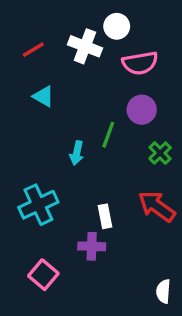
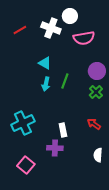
cyan triangle: (43, 96) -> (45, 63), moved
purple circle: (142, 110) -> (97, 71), moved
cyan arrow: (77, 153) -> (46, 84), moved
red arrow: (157, 206) -> (94, 124), size x0.6
white semicircle: (163, 291) -> (98, 155), moved

